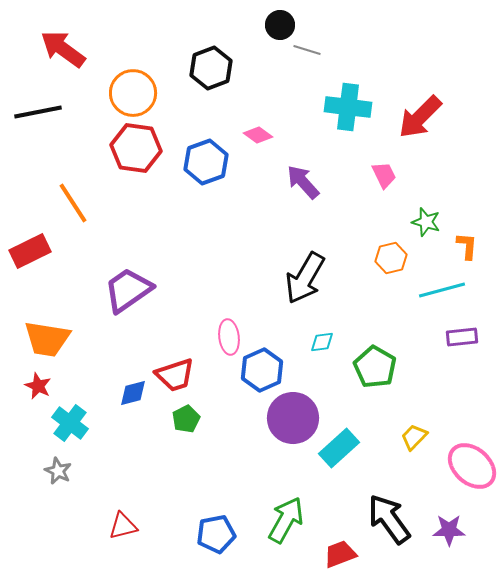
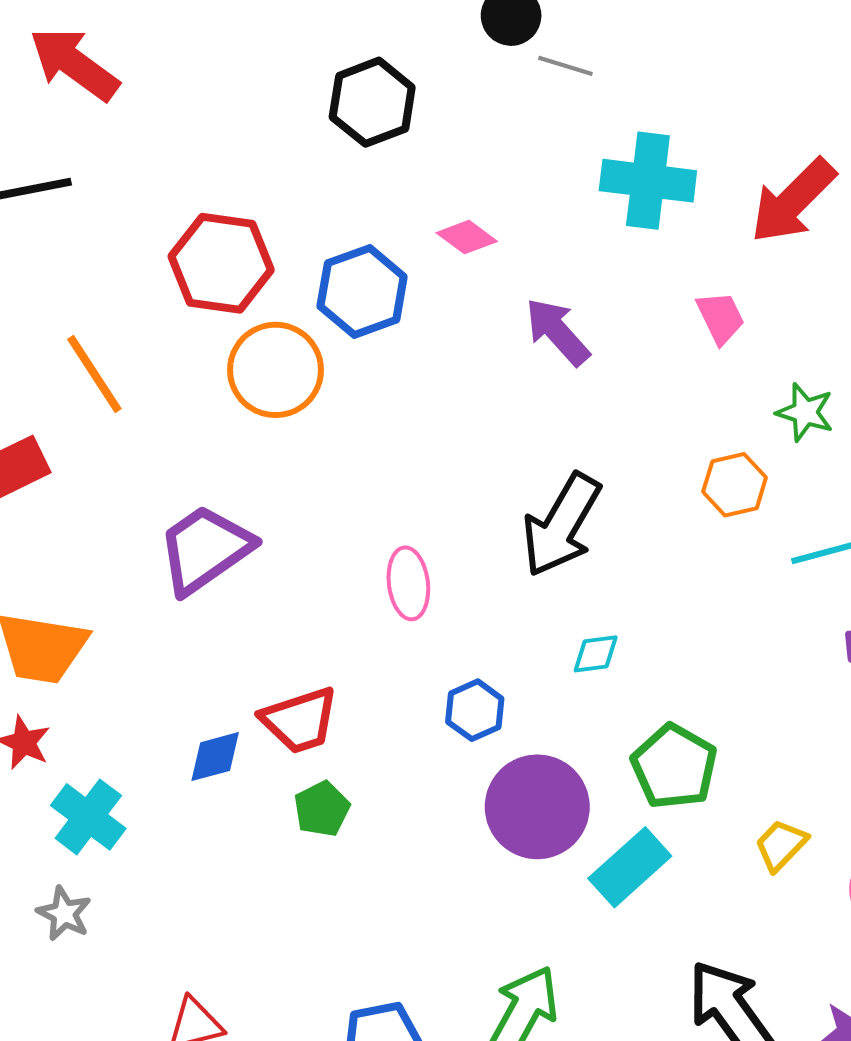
orange circle: (133, 93) -> (276, 370), moved
pink ellipse: (229, 337) -> (408, 583), moved
green pentagon: (375, 367) -> (674, 767), moved
blue hexagon: (262, 370) -> (475, 710), size x0.7

